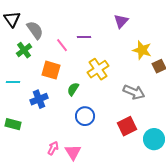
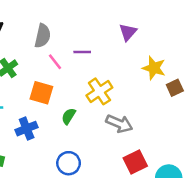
gray semicircle: (35, 30) -> (43, 36), moved, turned 48
gray arrow: (134, 92) -> (119, 124), moved
blue circle: (85, 116) -> (69, 163), moved

